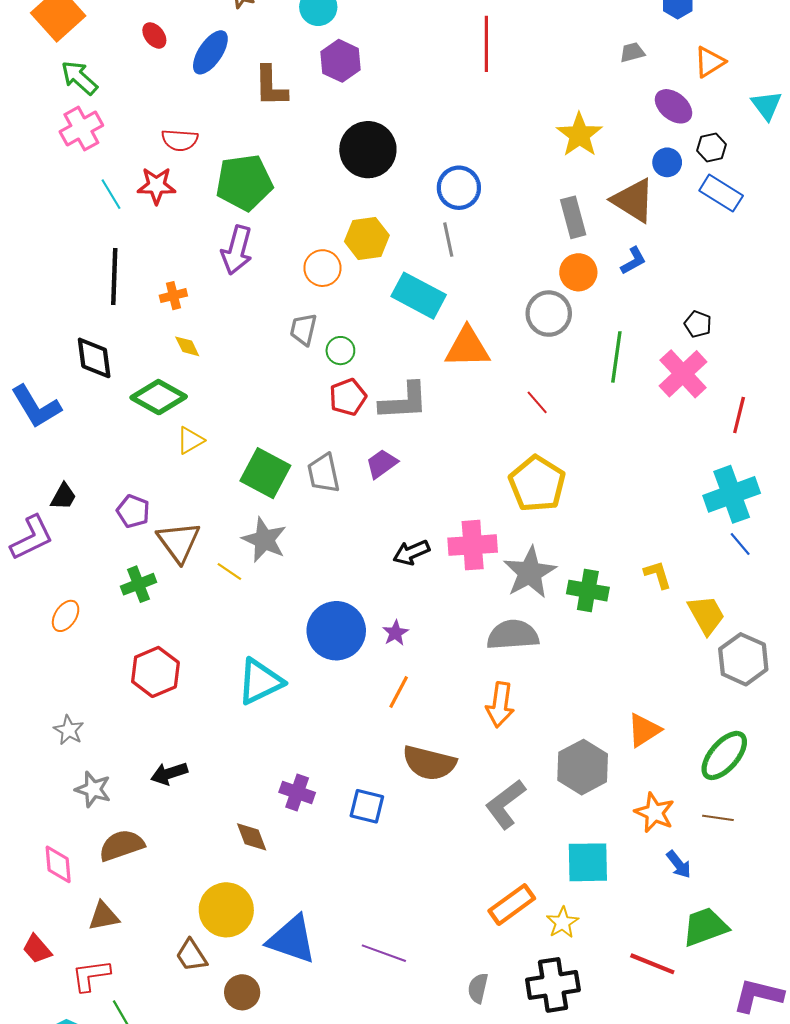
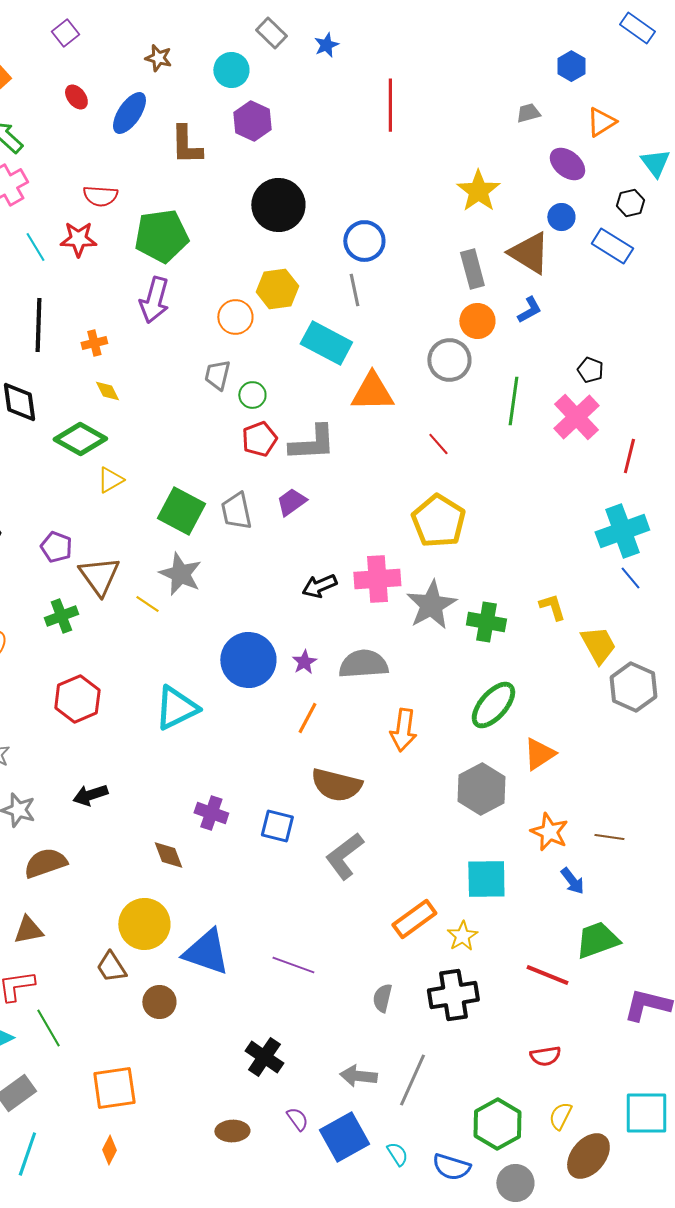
black hexagon: (712, 148) -> (630, 203), moved
gray semicircle: (513, 635) -> (363, 664), moved
green ellipse: (724, 755) -> (493, 705), moved
gray L-shape: (505, 804) -> (344, 856), moved

